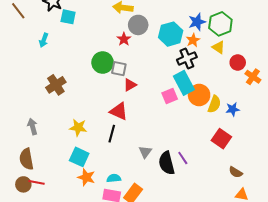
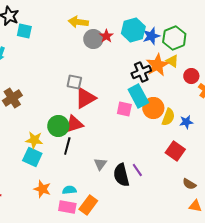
cyan hexagon: (171, 34) -> (133, 30), moved
red star: (124, 39) -> (106, 36), moved
orange star: (193, 40) -> (157, 65), moved, size x1.6
green circle: (103, 63) -> (58, 126), moved
red triangle: (130, 85) -> (85, 98), size x1.6
pink square: (170, 96) -> (124, 109), turned 35
red triangle: (119, 111) -> (74, 124), turned -42
cyan square: (79, 157) -> (32, 157), moved

